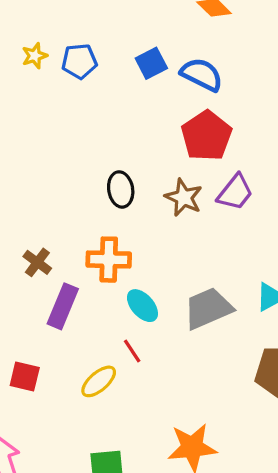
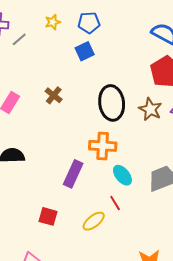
yellow star: (35, 56) -> (53, 22), moved
blue square: (151, 63) -> (85, 51), moved
black ellipse: (121, 189) -> (112, 103), size x1.6
brown cross: (37, 262) -> (54, 95), moved

